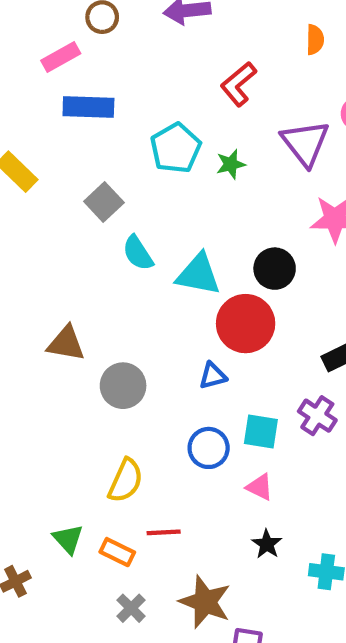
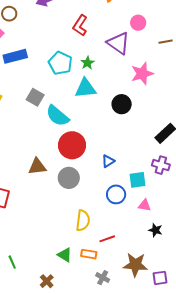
cyan semicircle: (138, 253) -> (57, 116), size x1.4
cyan triangle: (198, 274) -> (85, 88), moved
red circle: (246, 324) -> (72, 145), moved

